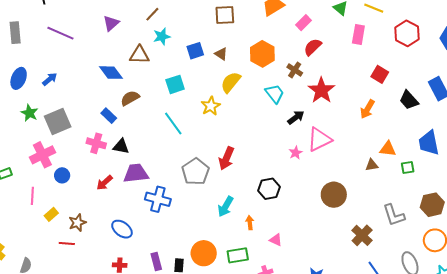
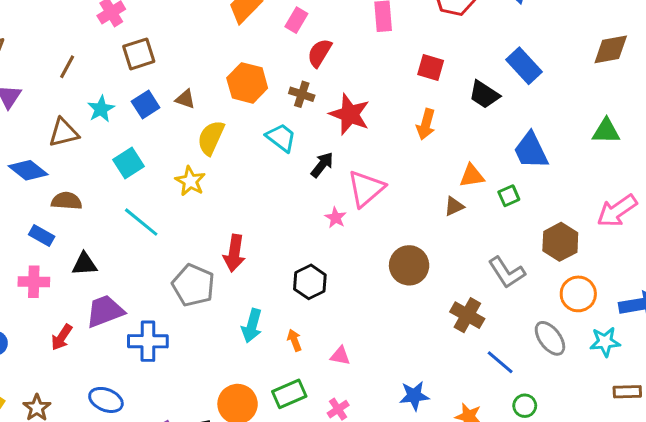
brown square: (225, 15) -> (139, 54), moved
cyan star: (162, 37) -> (101, 109), moved
brown semicircle: (130, 98) -> (67, 201), turned 48
black triangle: (121, 146) -> (84, 264), moved

